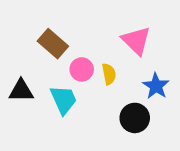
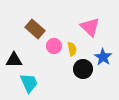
cyan trapezoid: (63, 100) -> (29, 83), moved
black circle: (135, 118) -> (83, 69), moved

